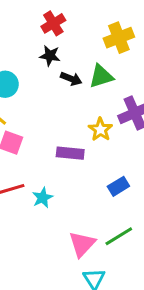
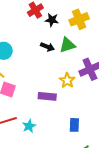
black star: (50, 56) -> (52, 20), moved
blue rectangle: (118, 186) -> (74, 125), moved, turned -56

